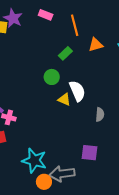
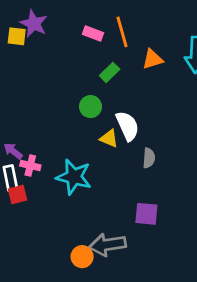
pink rectangle: (46, 15) -> (93, 34), moved
gray semicircle: (100, 115) -> (149, 158), moved
cyan star: (34, 161) -> (74, 177), moved

